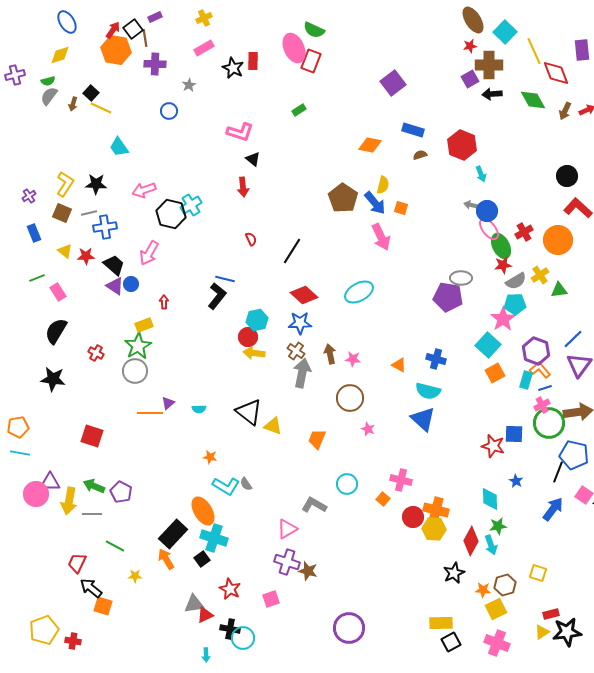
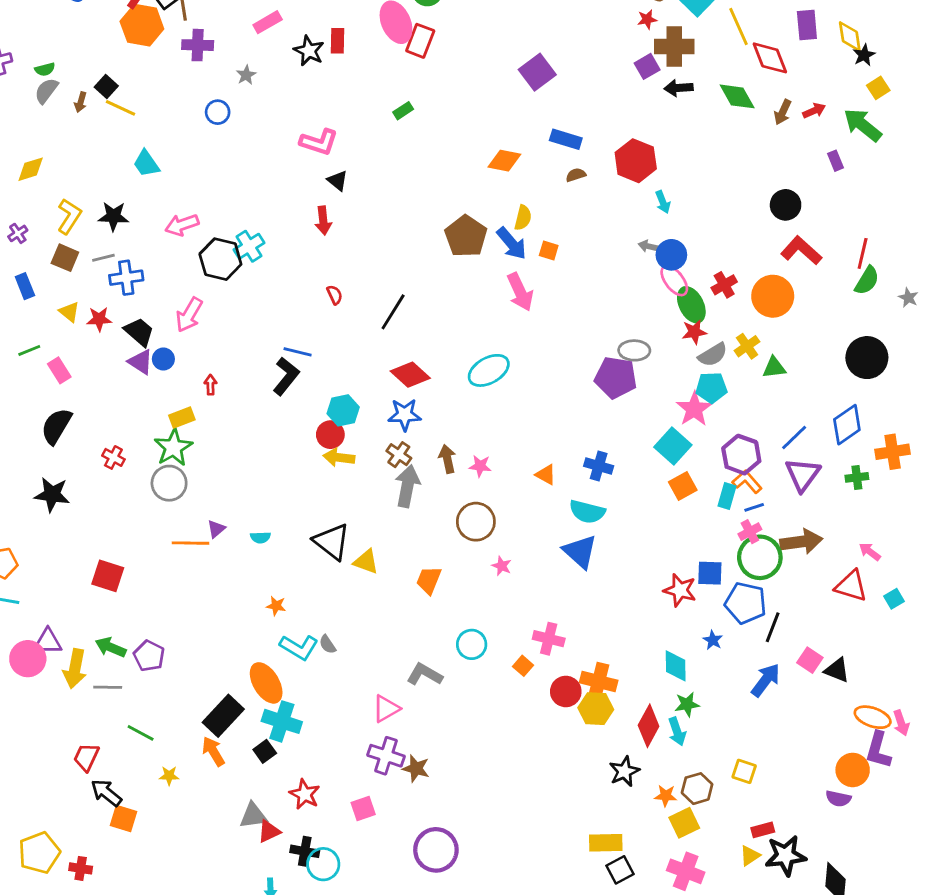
yellow diamond: (60, 55) -> (31, 169), moved
blue pentagon: (574, 455) -> (746, 603), moved
purple circle: (349, 628) -> (436, 850), moved

